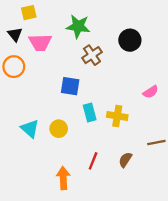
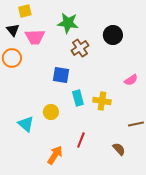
cyan triangle: (30, 129) -> (26, 124), moved
brown semicircle: (125, 160) -> (119, 149), moved, turned 104
orange arrow: (63, 178) -> (55, 155), turned 36

